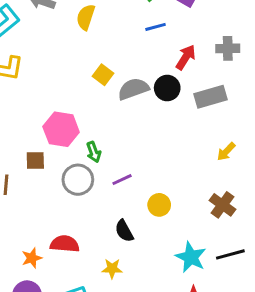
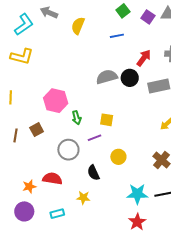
blue line: (156, 27) -> (117, 36), moved
yellow square: (103, 75) -> (107, 120), moved, turned -32
brown square: (35, 161) -> (37, 130), moved, turned -32
gray circle: (78, 180) -> (68, 150), moved
cyan star: (191, 257) -> (137, 194), turned -30

